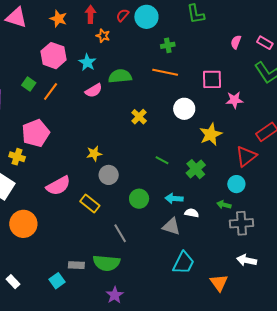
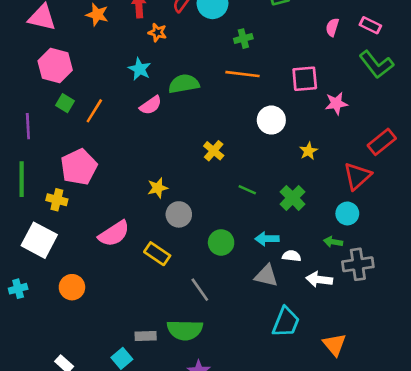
pink hexagon: (53, 56) -> (55, 65), moved
yellow cross: (139, 117) -> (214, 151), moved
yellow star: (211, 134) -> (308, 151), size x0.6
orange circle: (23, 224) -> (72, 287), size x0.7
white arrow: (247, 260) -> (319, 279), moved

